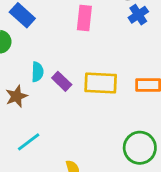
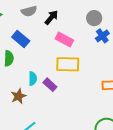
pink rectangle: (84, 18) -> (64, 40), turned -66
yellow rectangle: (101, 83) -> (68, 64), moved

